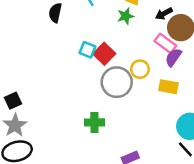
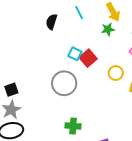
gray circle: (117, 82) -> (64, 83), moved
green cross: (94, 122) -> (73, 126), moved

